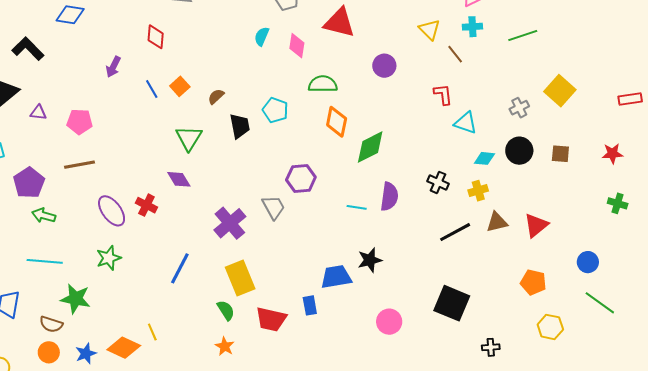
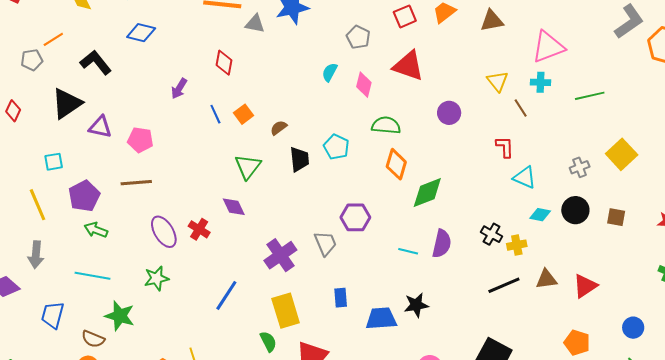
purple triangle: (38, 113) -> (100, 127), size x1.4
yellow cross: (478, 191) -> (517, 245), moved
blue rectangle: (310, 305) -> (341, 298), moved

